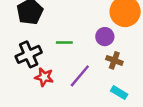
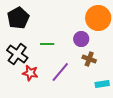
black cross: (29, 54) -> (17, 54), turned -30
cyan rectangle: (119, 93) -> (102, 84), moved, turned -40

